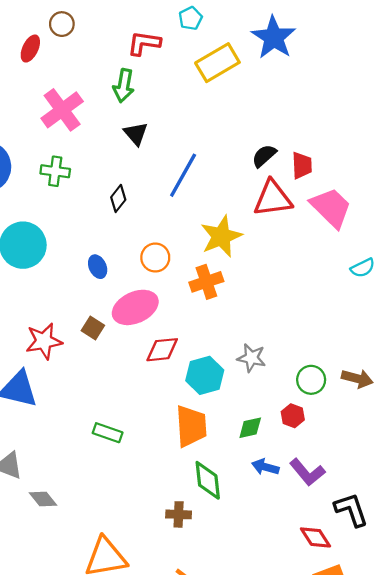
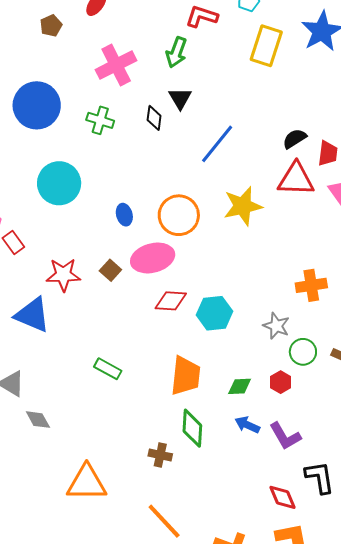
yellow rectangle: (217, 63) -> (266, 46), turned -51
black diamond: (118, 198) -> (154, 118), moved, turned -40
orange circle: (155, 258) -> (179, 215), size x1.5
orange cross: (206, 282) -> (311, 285), moved
gray star: (251, 358) -> (276, 326), moved
cyan hexagon: (205, 375) -> (215, 313), moved

